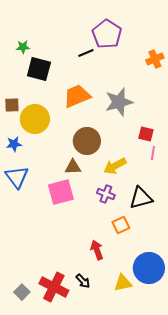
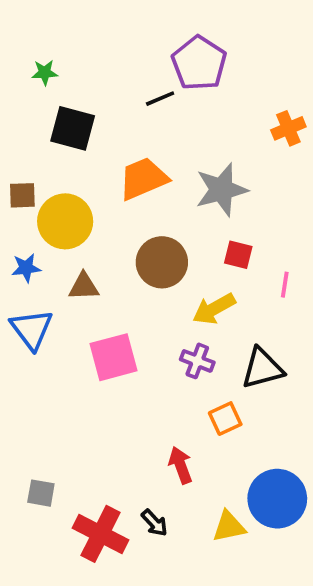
green star: (23, 47) -> (45, 72), moved
orange cross: (155, 59) -> (288, 128), moved
red square: (146, 134) -> (238, 255), moved
brown triangle: (73, 167) -> (84, 286), moved
gray square: (22, 292) -> (41, 493), moved, turned -35

